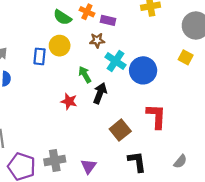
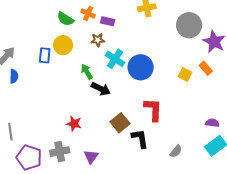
yellow square: (186, 57) -> (185, 75), moved
black arrow: (100, 93) -> (101, 89), turned 96
red star: (69, 101) -> (74, 124), moved
black L-shape: (137, 162) -> (140, 138), moved

